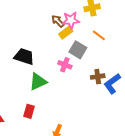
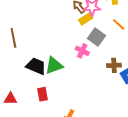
black trapezoid: (24, 56) -> (36, 66), moved
red rectangle: (29, 111) -> (43, 94), turned -32

